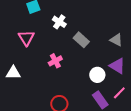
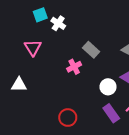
white cross: (59, 22) -> (58, 23), moved
pink cross: (55, 61) -> (74, 67), moved

